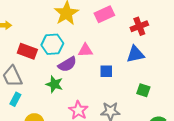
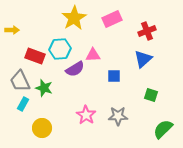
blue triangle: (135, 54) -> (143, 59), turned -30
green star: (54, 84) -> (44, 88), moved

